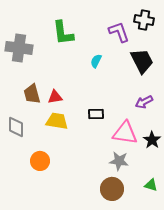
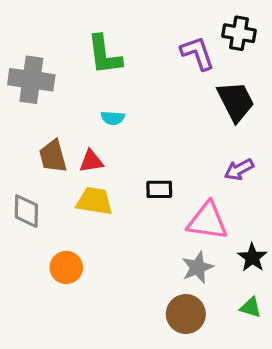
cyan semicircle: (96, 61) -> (113, 118), moved, turned -112
black star: (152, 140) -> (252, 258), moved
gray star: (119, 161) -> (197, 267), turned -30

